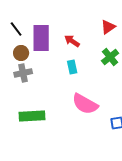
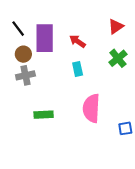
pink semicircle: (85, 104) -> (91, 108), turned 64
green rectangle: (32, 116) -> (44, 115), moved, size x0.7

